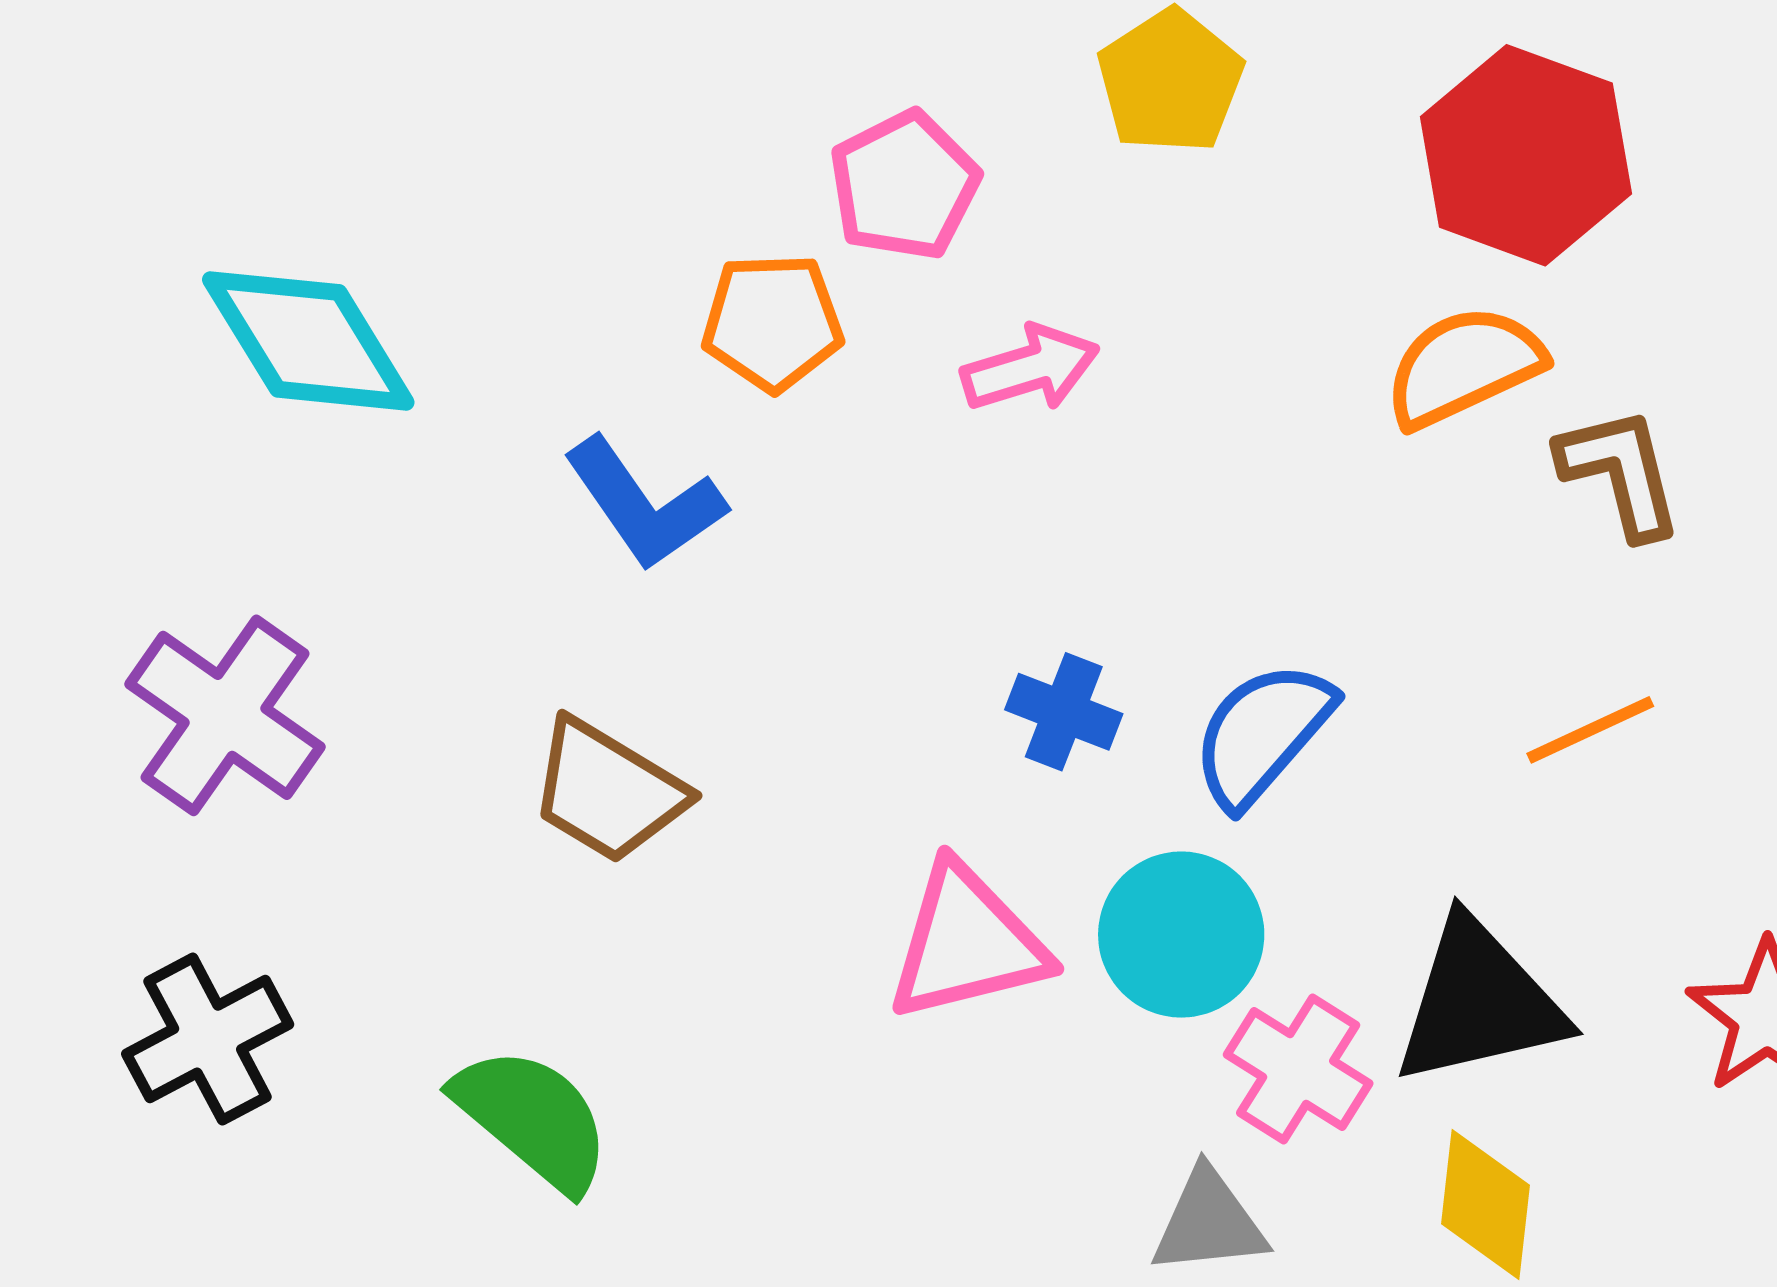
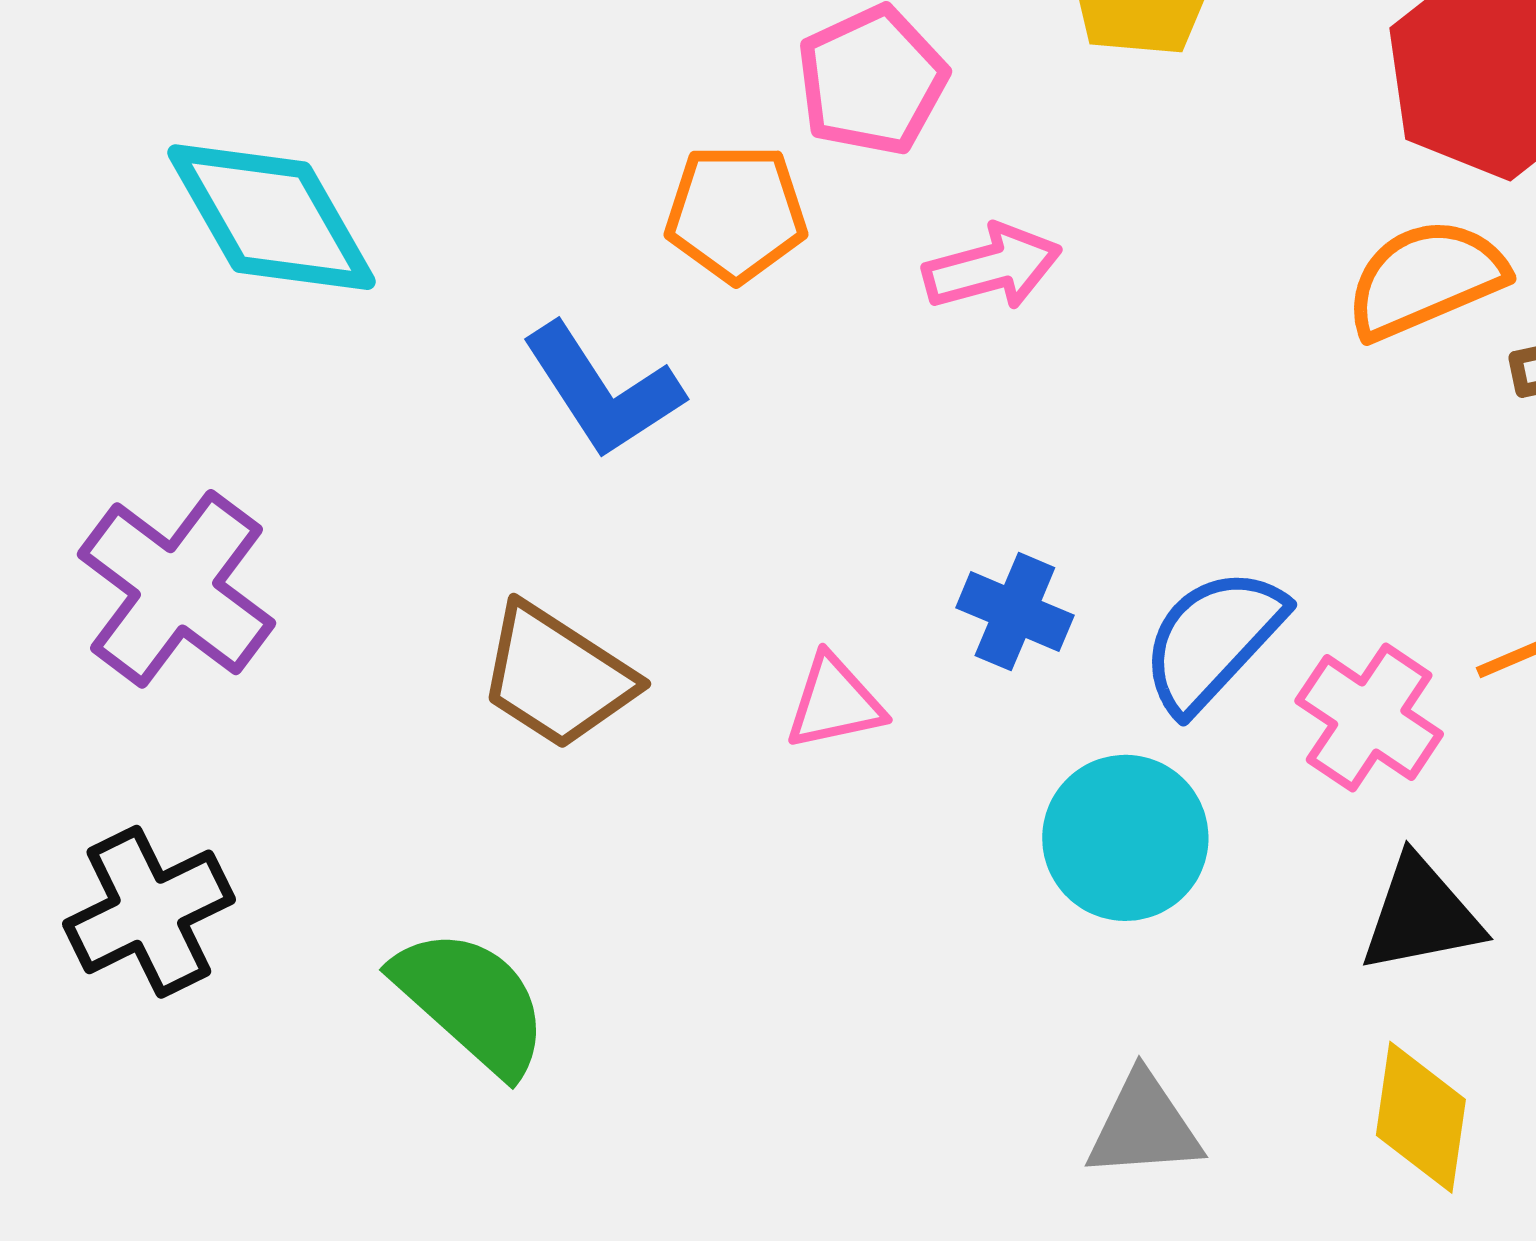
pink triangle: (967, 943) -> (835, 702), moved, size x0.6
black triangle: (1479, 1002) -> (1421, 915), size x0.7
pink cross: (1298, 1069) -> (1369, 718), moved

